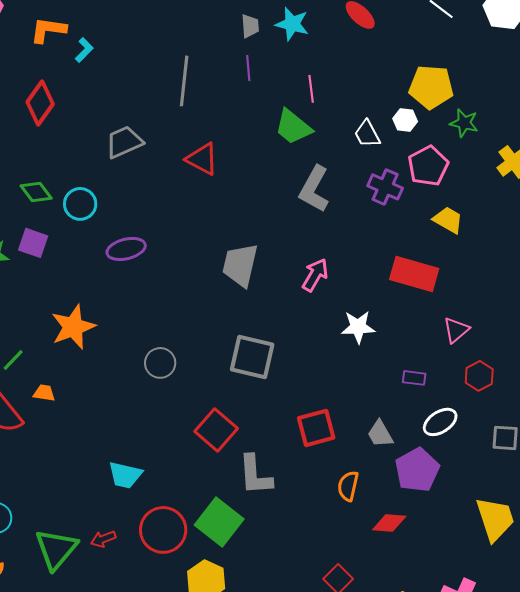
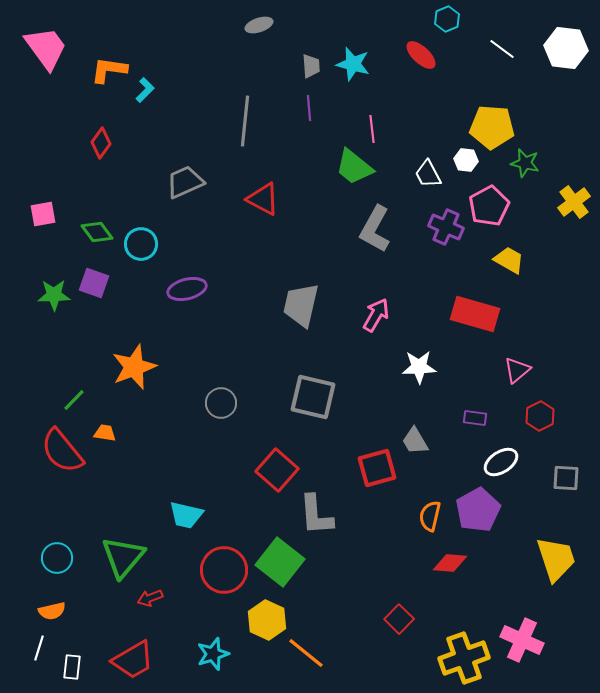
red diamond: (40, 103) -> (101, 143), size x0.7
gray trapezoid: (380, 434) -> (415, 441), moved
orange semicircle: (348, 486) -> (430, 516), moved
red arrow: (103, 539) -> (150, 598), moved
green triangle: (56, 549) -> (123, 557), moved

